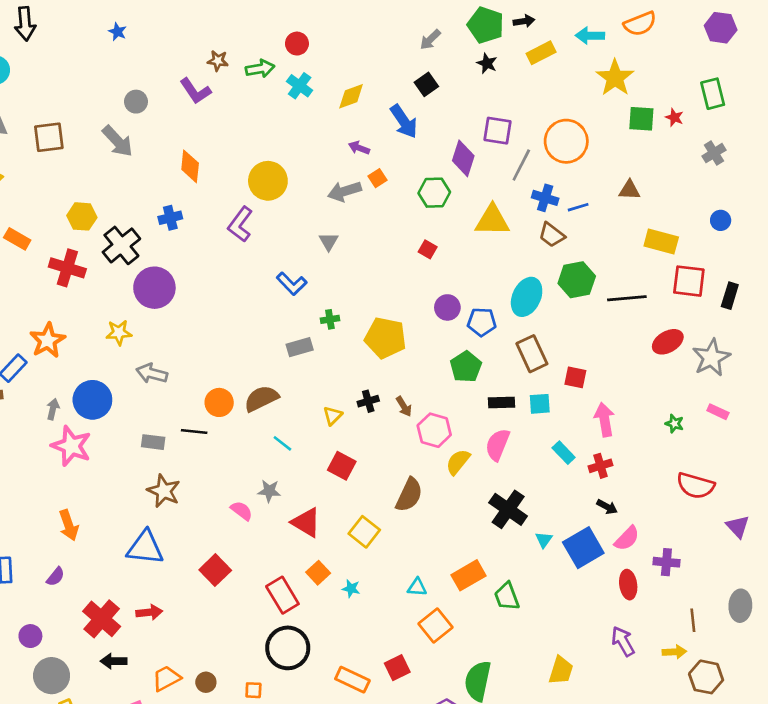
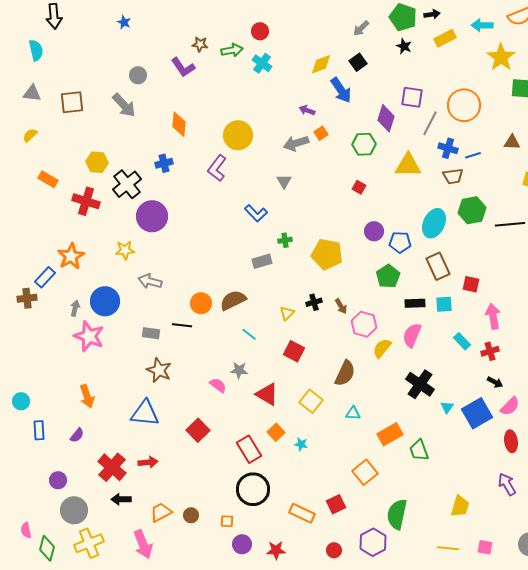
yellow diamond: (351, 96) -> (321, 64), moved
brown trapezoid: (552, 235) -> (453, 176), turned -45
cyan triangle: (417, 587) -> (353, 413), moved

